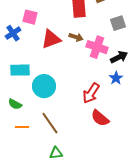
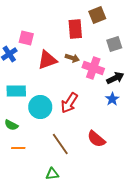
red arrow: (91, 93) -> (69, 103), moved
brown line: (50, 123) -> (60, 144), moved

